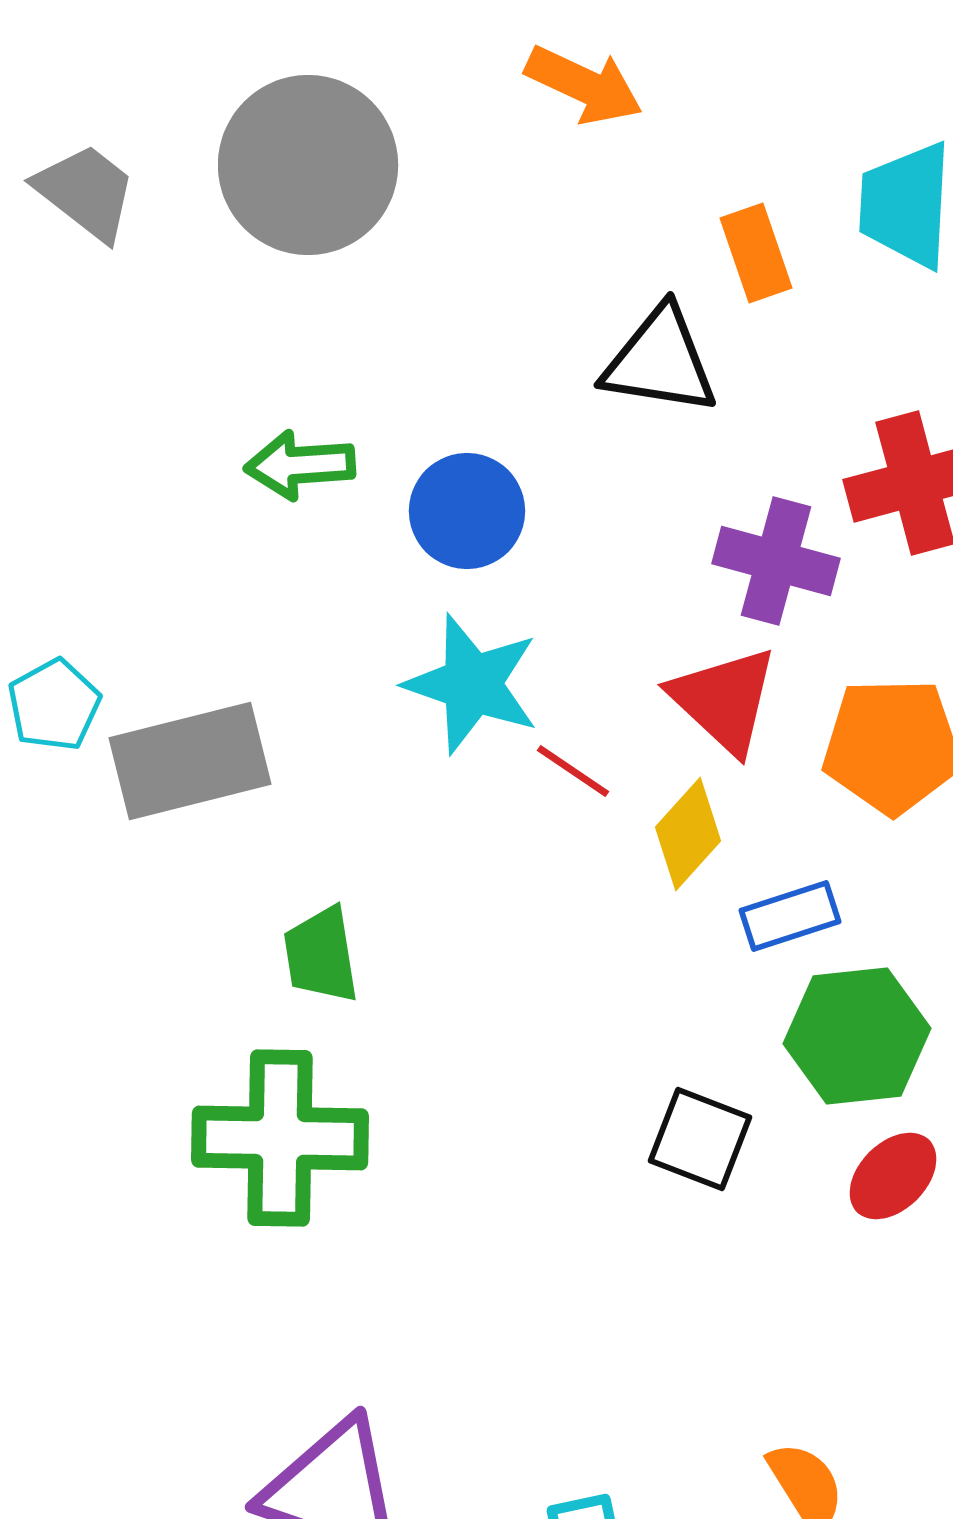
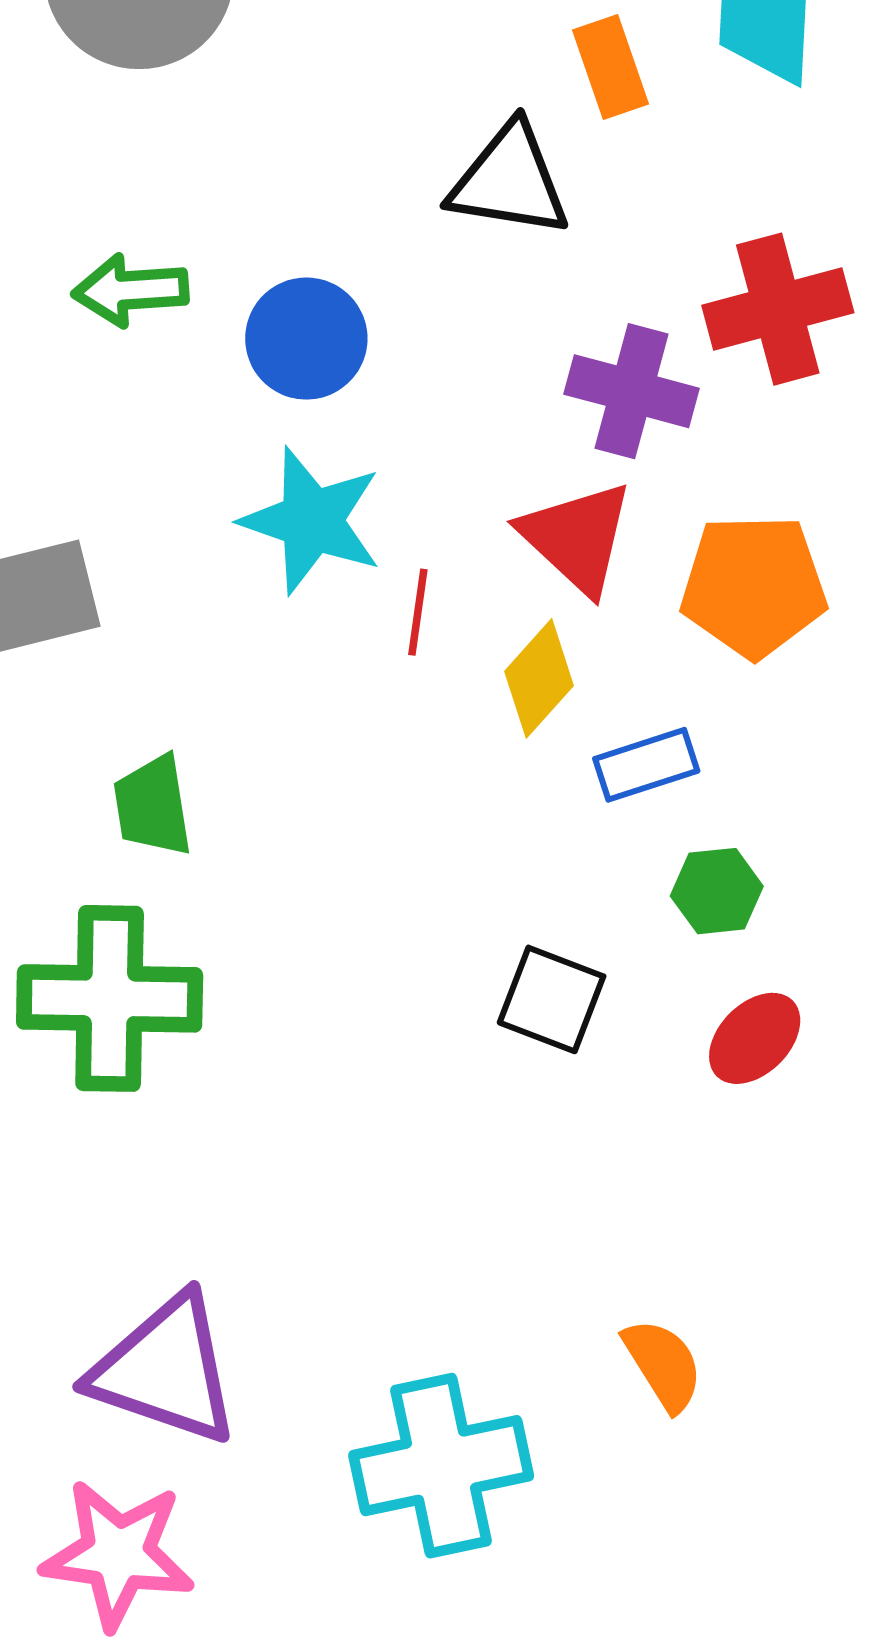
red line: (573, 771) -> (418, 612), turned 64
green hexagon: (857, 1036) -> (717, 891), size x0.6

